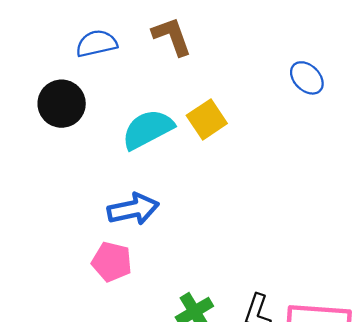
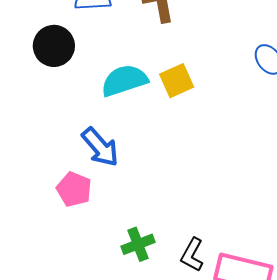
blue arrow: (133, 209) -> (100, 147), turned 51

